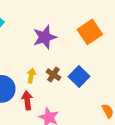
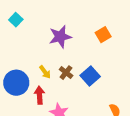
orange square: (90, 32) -> (103, 35), size x0.7
yellow arrow: (31, 76) -> (45, 72), turned 128

